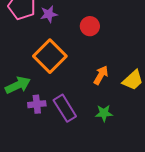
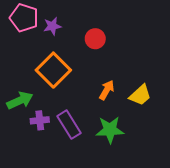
green star: (104, 113) -> (110, 130), size x1.5

